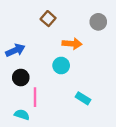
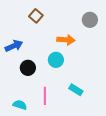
brown square: (48, 19) -> (36, 16), moved
black circle: (21, 78) -> (28, 68), moved
pink line: (35, 97) -> (45, 96), moved

